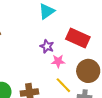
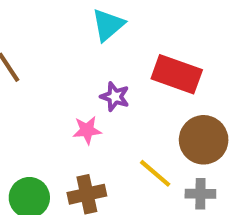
pink star: (58, 61) -> (87, 130), moved

